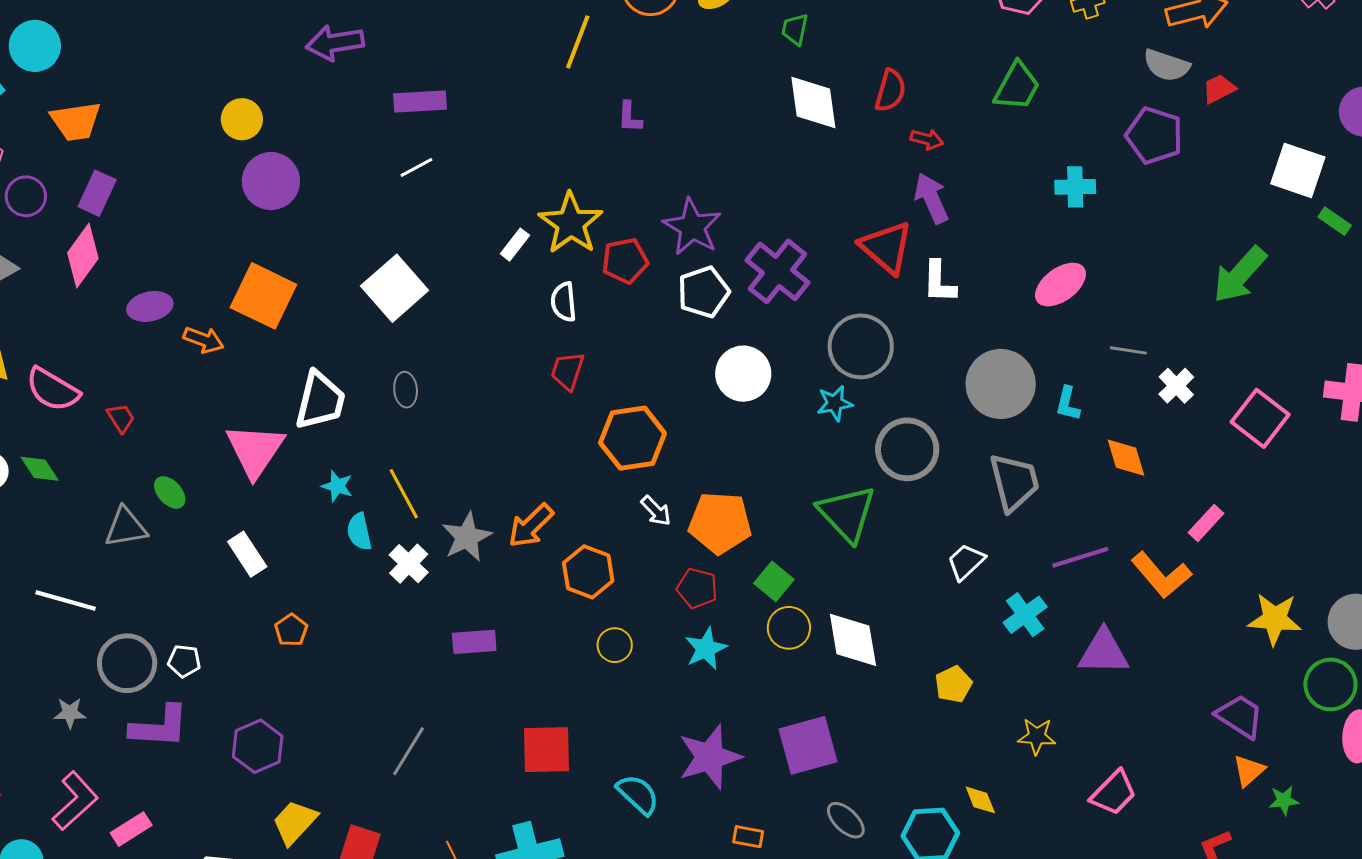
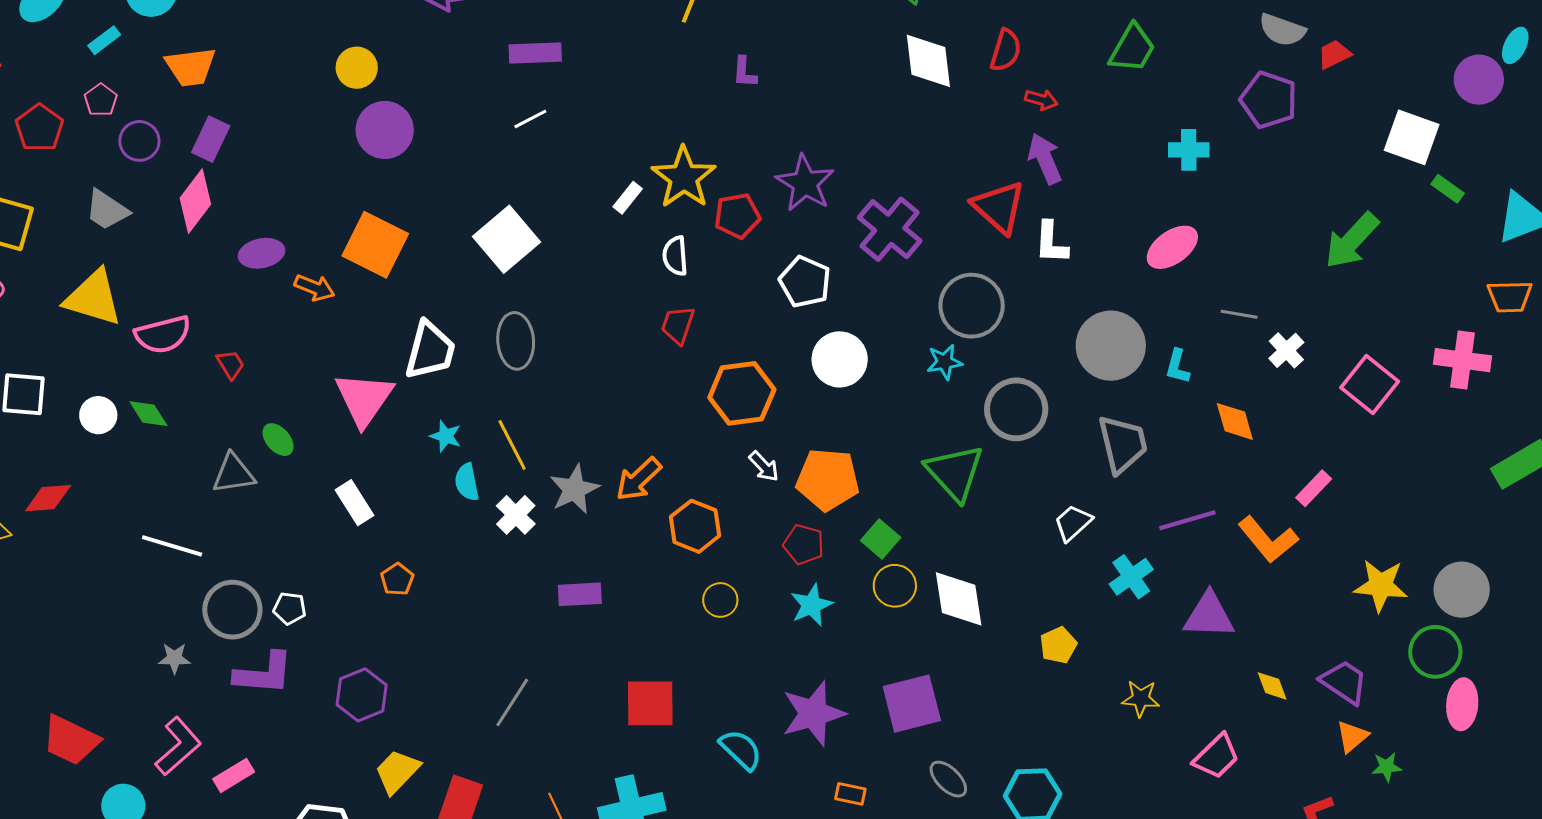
white pentagon: (704, 292) -> (805, 282), moved, turned -30
white circle: (743, 374) -> (840, 359), moved
pink semicircle: (53, 389) -> (163, 335), turned -46
gray ellipse: (406, 390) -> (516, 341), size x1.6
yellow diamond: (980, 800) -> (1272, 686), moved

